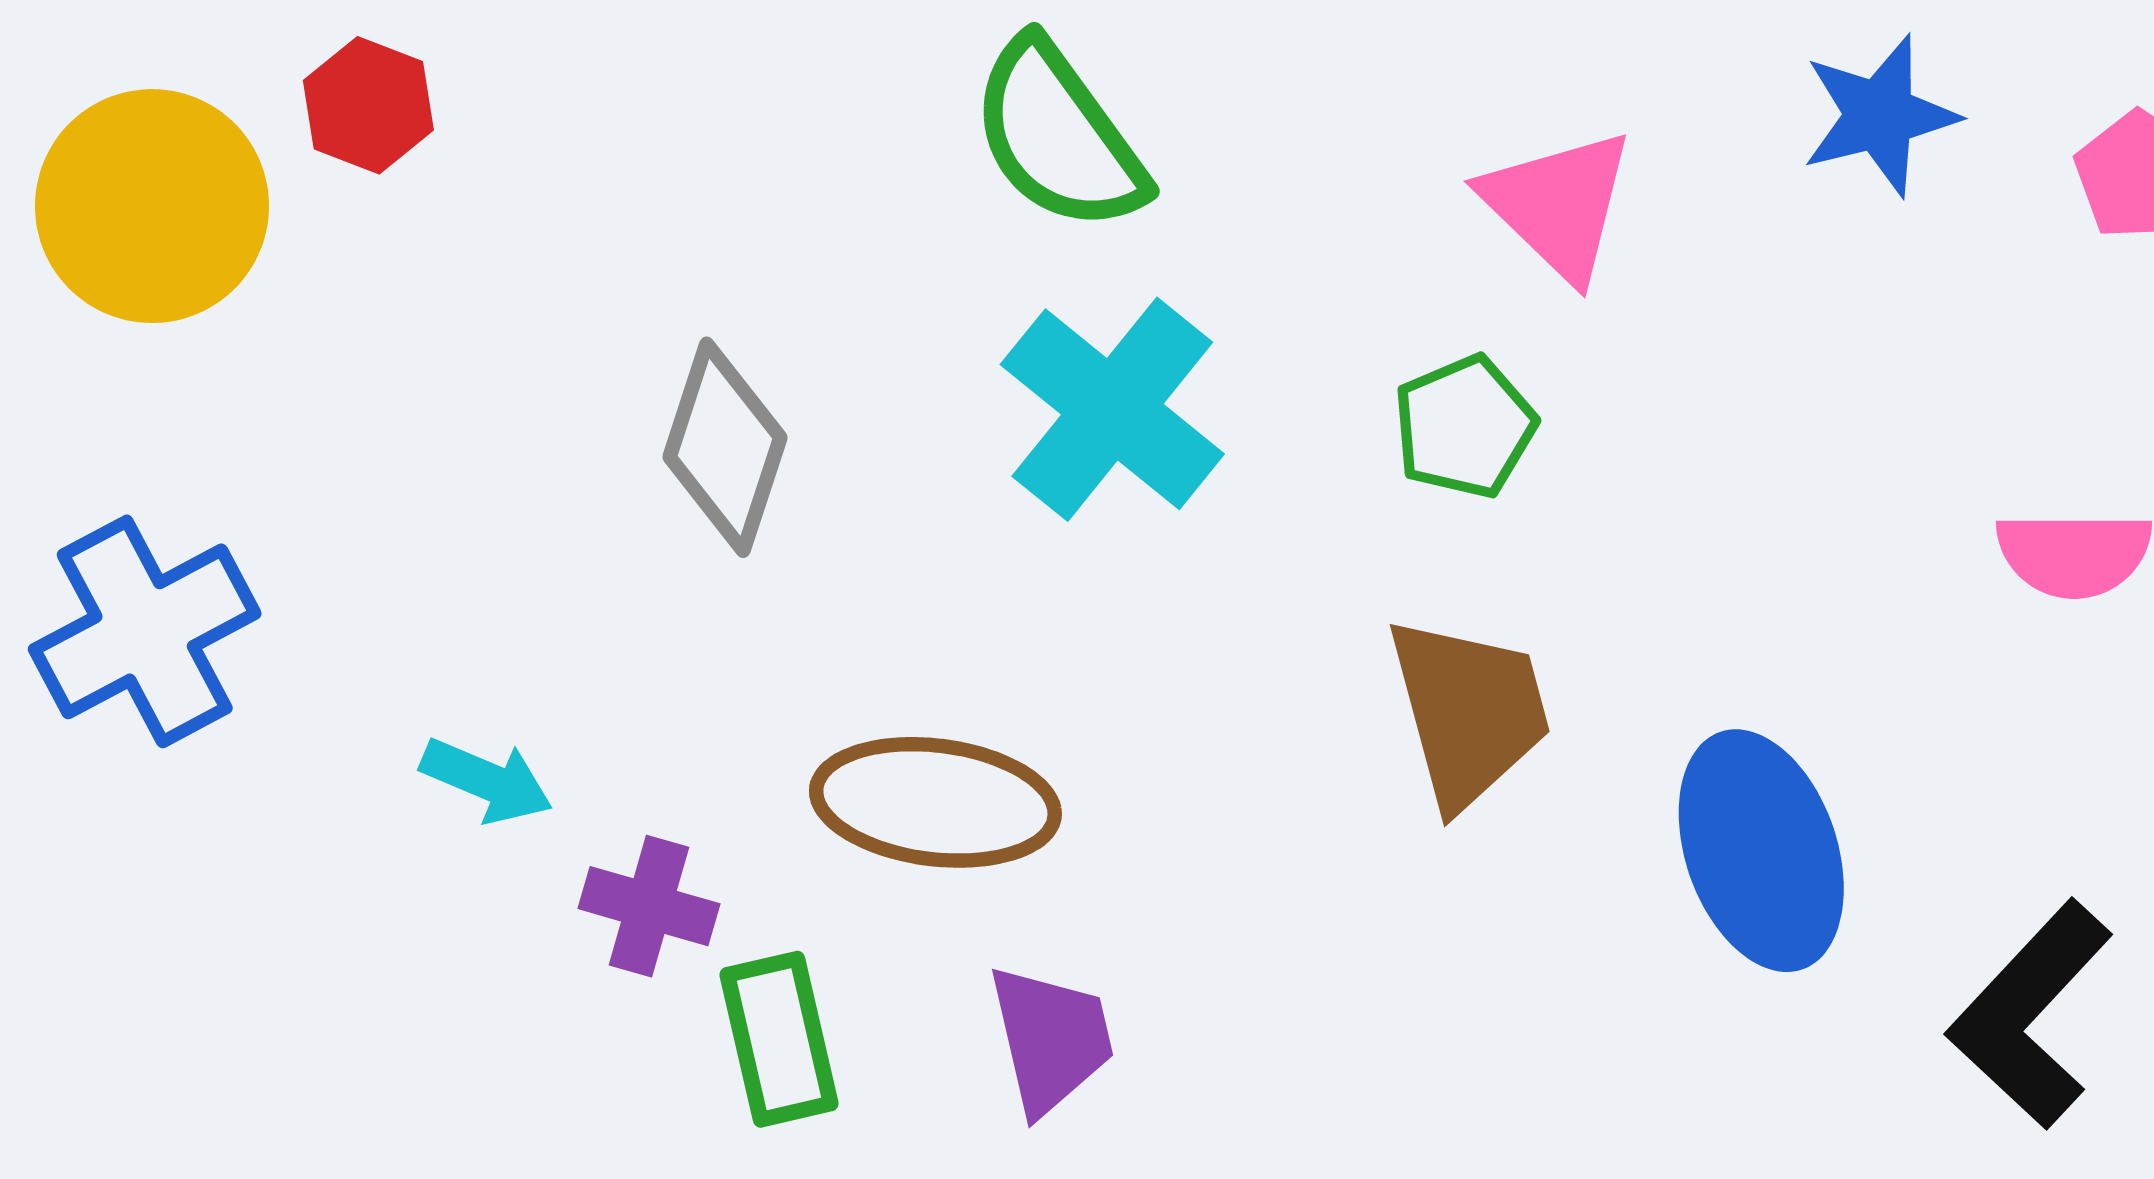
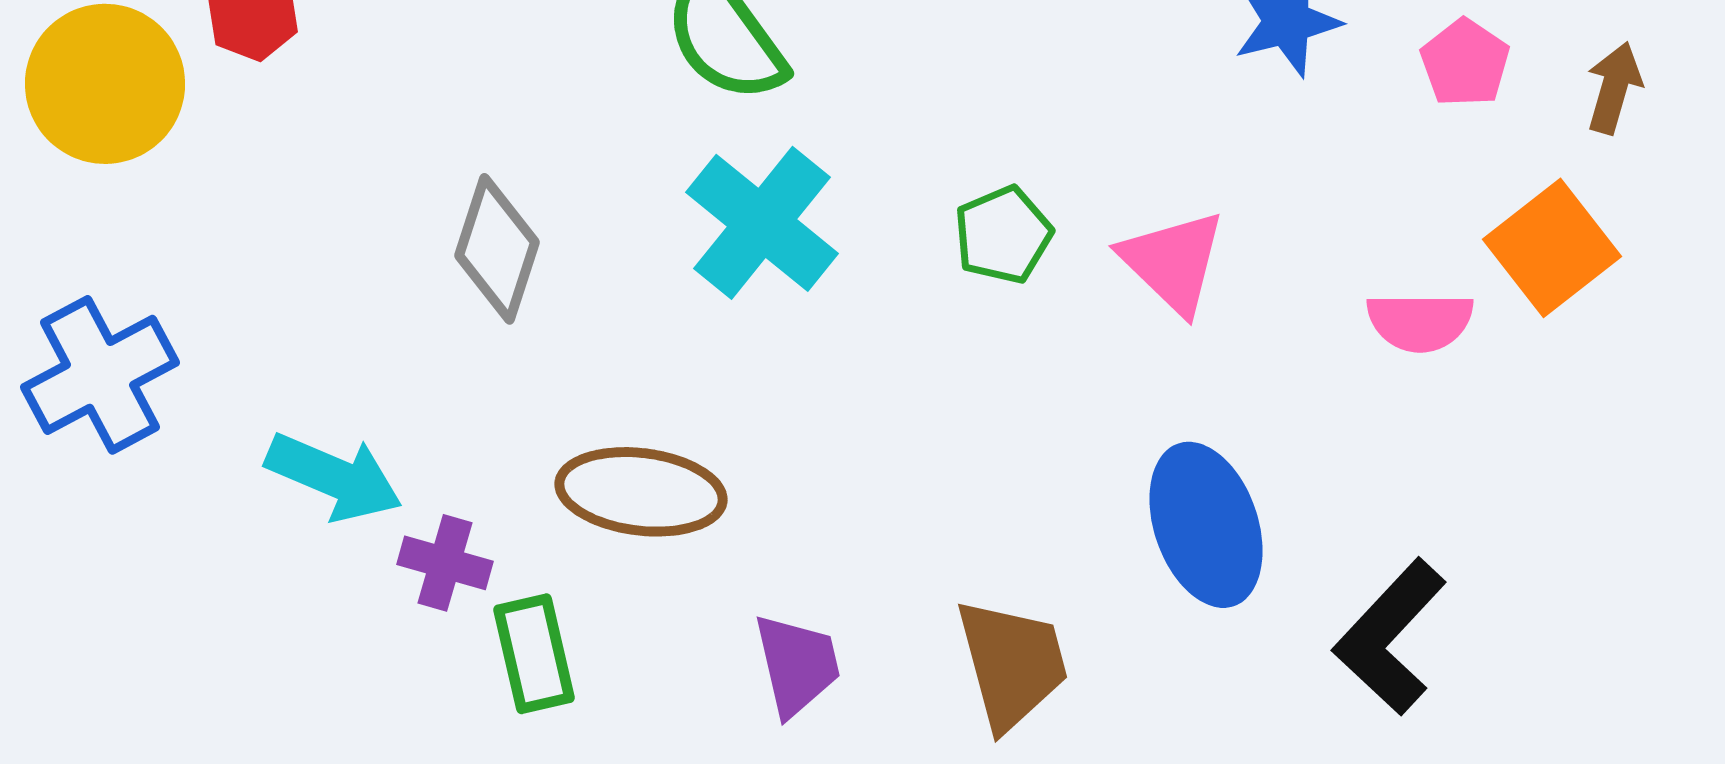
pink triangle: (1558, 205) -> (1173, 262), moved
brown trapezoid: (1469, 712) -> (1012, 664), moved
cyan arrow: (487, 780) -> (334, 477), size x1.5
purple trapezoid: (1051, 1039) -> (797, 665), moved

